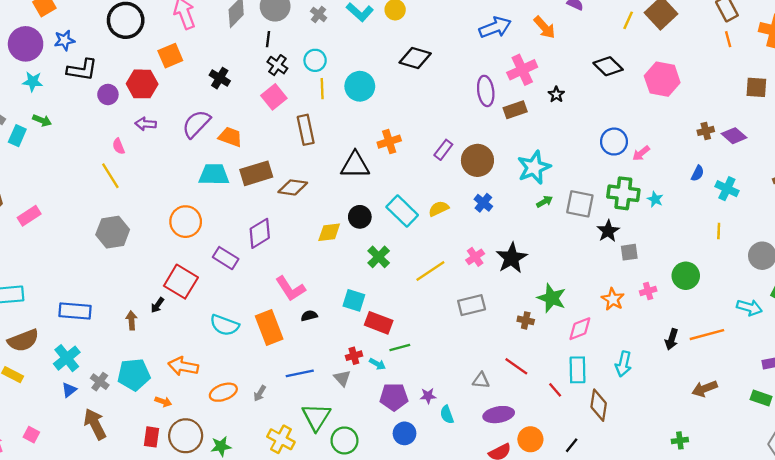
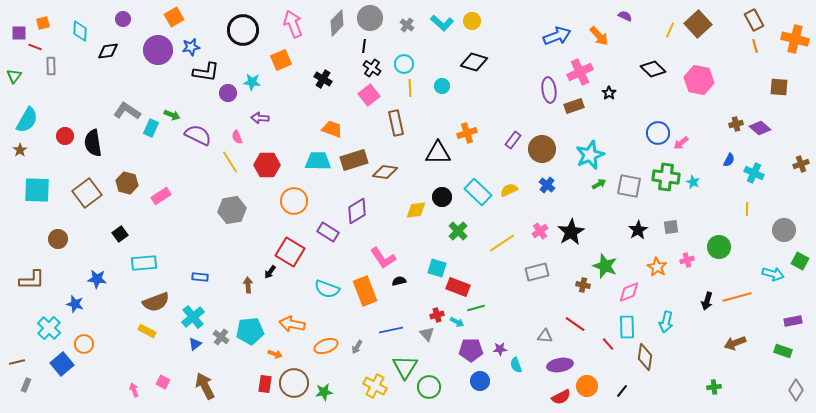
black diamond: (415, 58) -> (474, 62), moved
cyan star: (33, 82) -> (252, 82), moved
red hexagon: (142, 84) -> (267, 165), moved
cyan circle: (360, 86) -> (442, 86), size x0.6
purple semicircle: (196, 124) -> (198, 135), moved, turned 72
black star: (608, 231) -> (638, 230), moved
blue rectangle: (75, 311) -> (200, 277), size x0.6
brown arrow: (95, 424) -> (205, 386), moved

